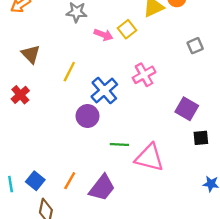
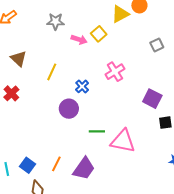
blue cross: (104, 90) -> (82, 86), size x0.6

